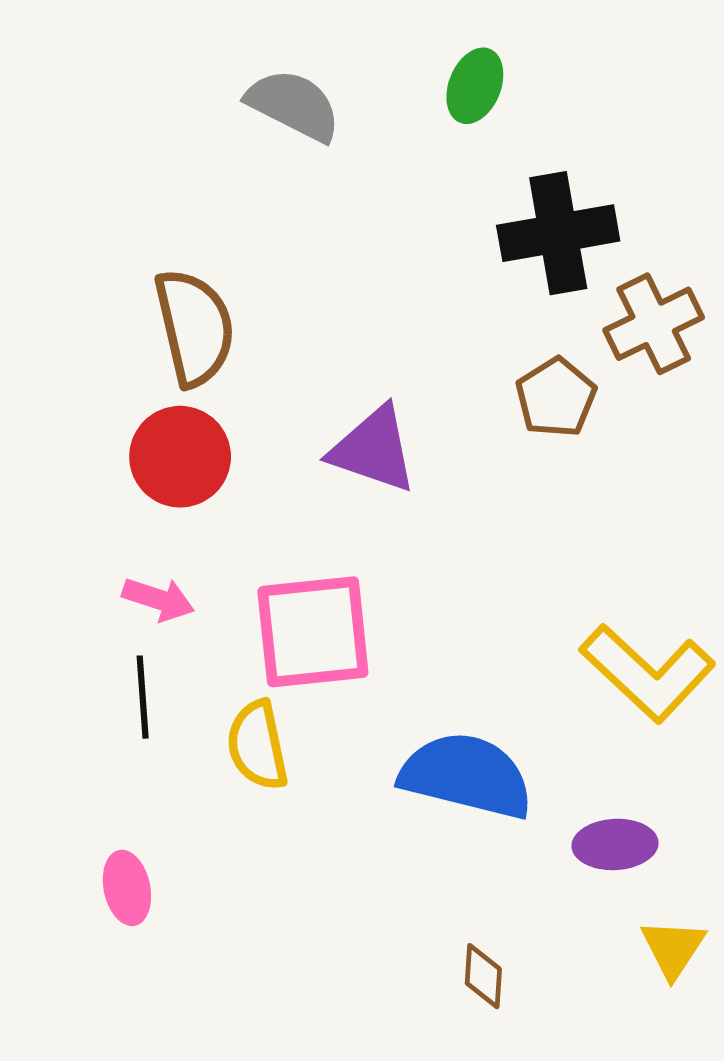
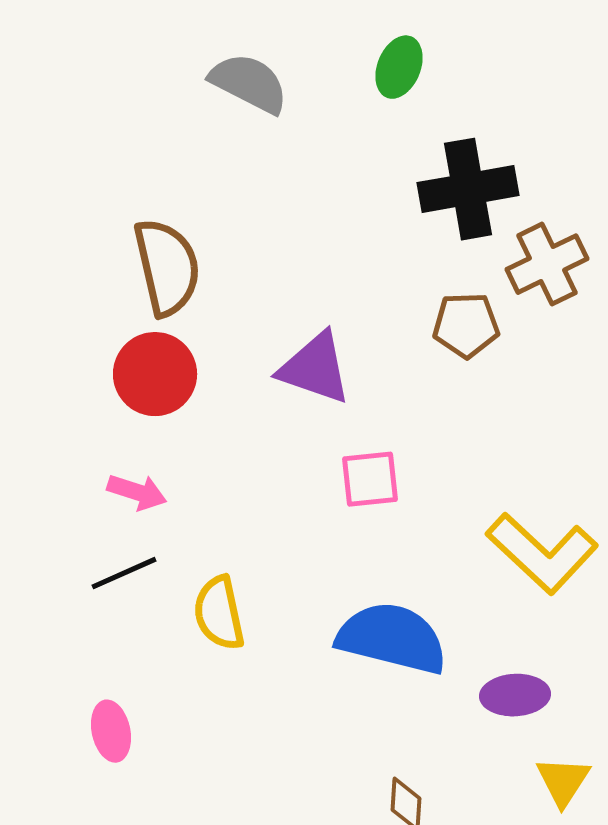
brown pentagon: (556, 397) -> (466, 325), turned 30
pink square: (313, 632) -> (370, 479), moved, size x0.6
black line: (143, 697) -> (124, 573), turned 70

